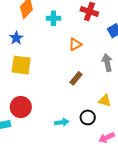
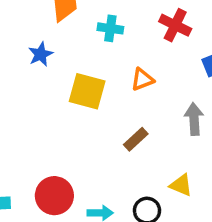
yellow square: (21, 65) -> (87, 91), moved
red circle: (21, 107) -> (54, 196), moved

